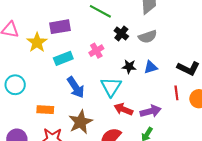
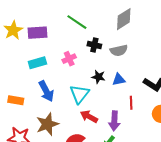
black cross: (121, 34) -> (94, 45), turned -32
yellow star: (37, 42) -> (13, 30), moved
red line: (176, 93) -> (131, 103), moved
orange rectangle: (45, 110) -> (16, 100), moved
purple arrow: (151, 111) -> (114, 121), turned 102

